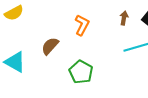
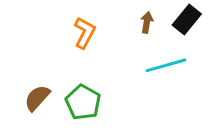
brown semicircle: (50, 46) -> (37, 98), moved

